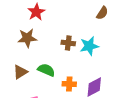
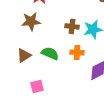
orange cross: (69, 84) -> (77, 52), moved

